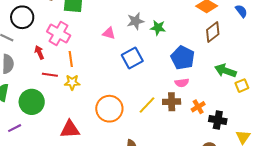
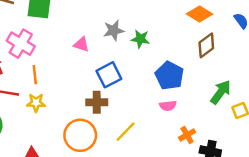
green arrow: (225, 71) -> (221, 92), turned 105
brown cross: (172, 102) -> (97, 102), moved

